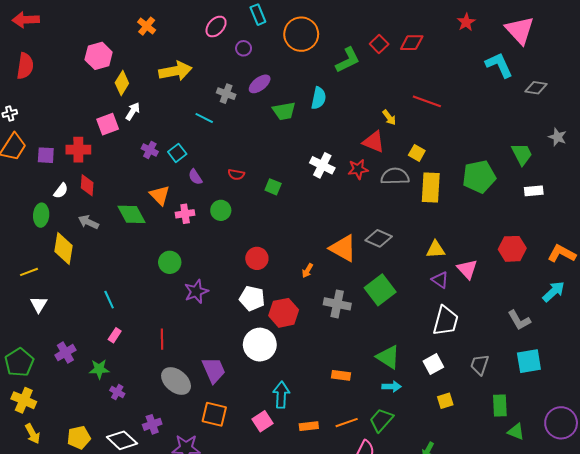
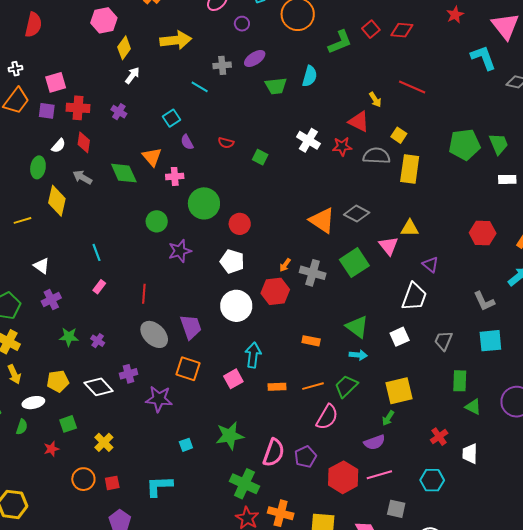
gray cross: (226, 94) -> (222, 65), turned -30
pink square: (108, 124) -> (56, 82), moved
purple cross: (150, 150) -> (119, 112), moved
green pentagon: (479, 177) -> (464, 145), moved
green circle: (221, 210) -> (204, 203), moved, size x1.6
pink triangle: (467, 269) -> (389, 246), moved
orange arrow: (307, 271) -> (285, 265), moved
purple triangle: (440, 280) -> (430, 265), moved
white triangle: (39, 304) -> (41, 266), moved, turned -30
red hexagon: (284, 313) -> (275, 291), moved
green star: (99, 369) -> (69, 337), moved
yellow square: (445, 401) -> (399, 391), moved, size x1.8

